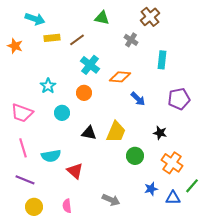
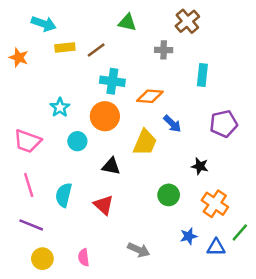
gray cross: (131, 40) -> (164, 50), turned -32
cyan cross: (90, 65) -> (112, 81), turned -30
orange circle: (84, 93) -> (105, 116), size x1.5
yellow trapezoid: (116, 132) -> (145, 142), moved
cyan semicircle: (51, 156) -> (64, 195), turned 114
red triangle: (75, 171) -> (104, 205), moved

